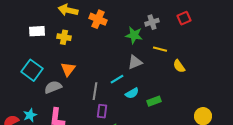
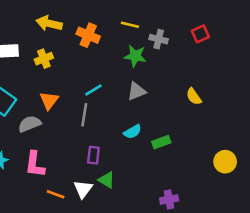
gray cross: (152, 22) -> (159, 39), turned 32
yellow cross: (64, 37) -> (44, 59), turned -32
yellow line: (160, 49) -> (130, 25), moved
cyan line: (117, 79) -> (93, 90), moved
gray line: (95, 91) -> (84, 115), moved

